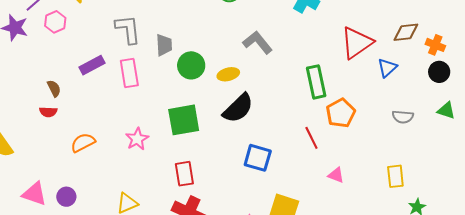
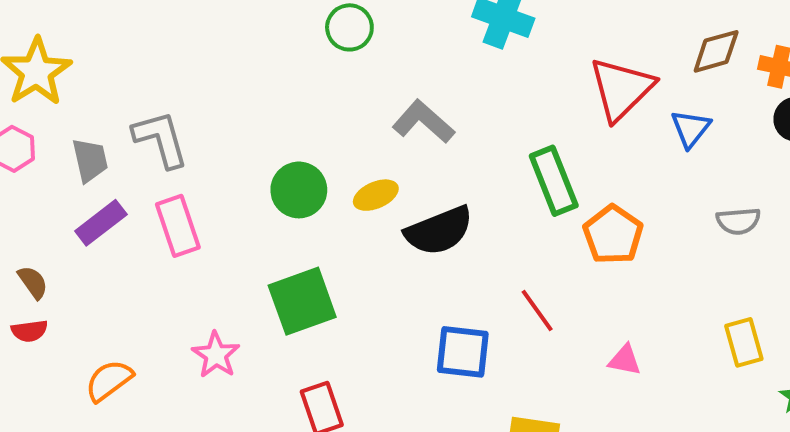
gray trapezoid: (164, 45) -> (90, 160), moved
black semicircle: (238, 108) -> (439, 231), moved, turned 32
red line: (311, 138) -> (537, 311), moved

